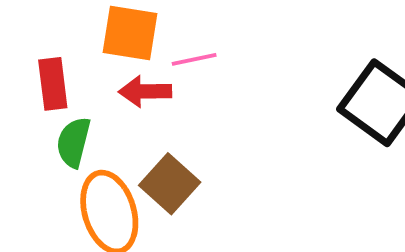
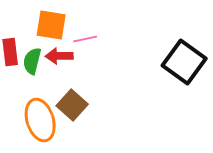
green semicircle: (73, 142) -> (32, 61), moved

